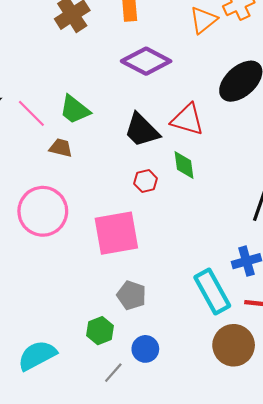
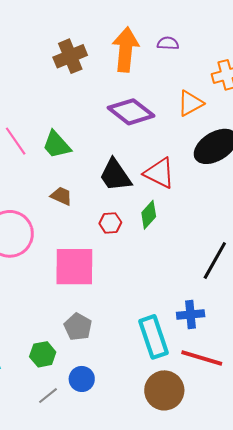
orange triangle: (203, 20) -> (190, 103), moved
brown trapezoid: (61, 148) -> (61, 196), moved
green diamond: (184, 165) -> (149, 215), turned 40

